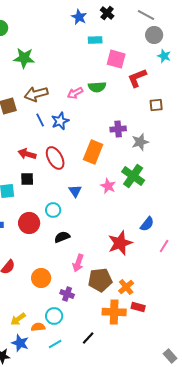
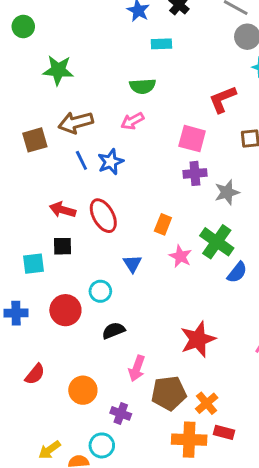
pink square: (116, 59) -> (192, 139), moved
green semicircle: (97, 87) -> (143, 86), moved
orange rectangle: (93, 152) -> (163, 224), moved, size x0.6
blue semicircle: (147, 224) -> (237, 272), moved

